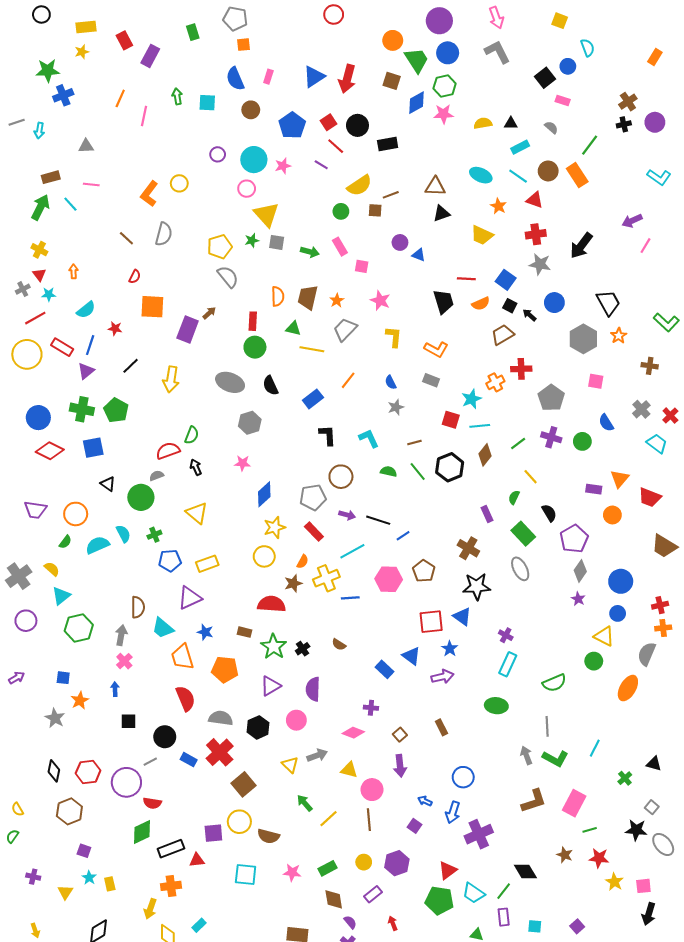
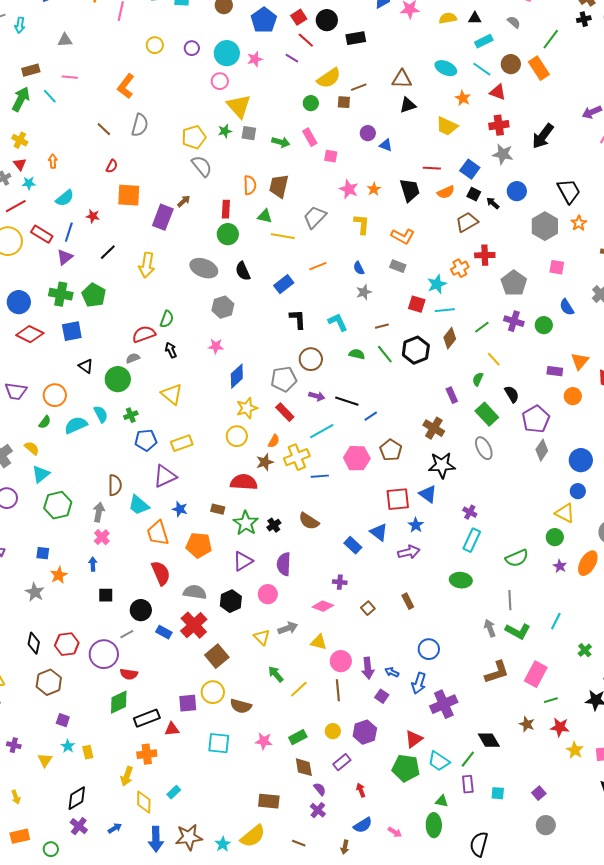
yellow circle: (179, 183) -> (155, 45), moved
orange star: (337, 300) -> (374, 189), moved
orange line: (348, 380) -> (318, 266), turned 30
purple star: (578, 599) -> (560, 566), moved
brown semicircle: (339, 645) -> (309, 521), size x1.5
purple arrow: (400, 766) -> (368, 668), moved

